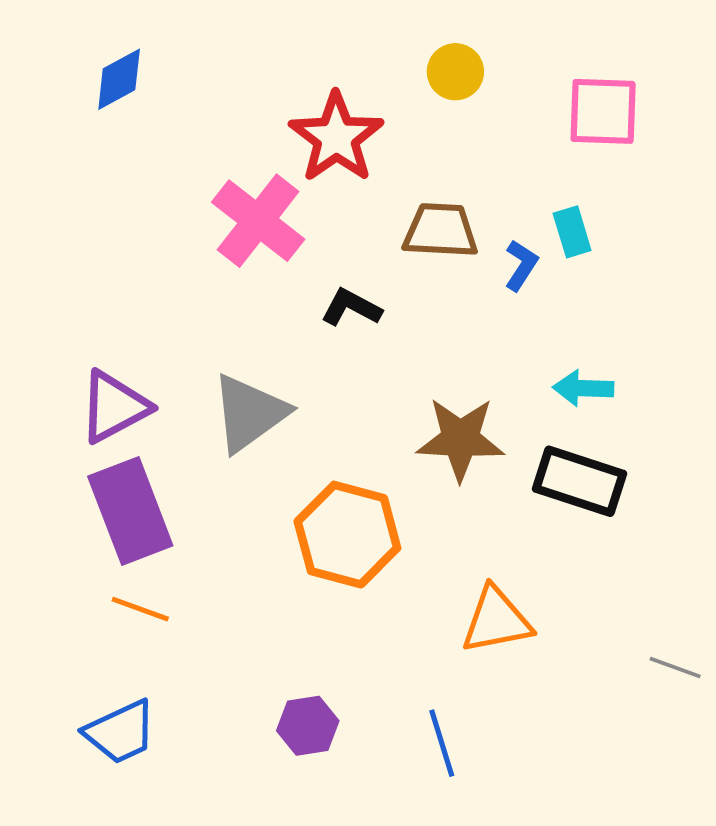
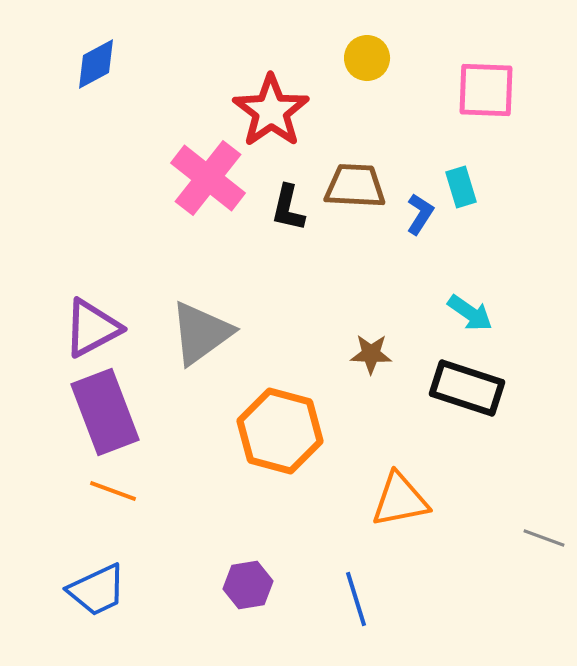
black L-shape: (351, 308) -> (288, 208), moved, turned -105
cyan arrow: (583, 388) -> (470, 313), turned -147
brown star: (460, 439) -> (371, 354), size x0.6

